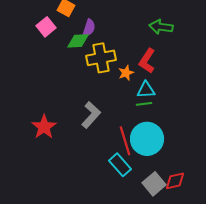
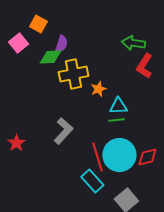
red L-shape: (147, 61) -> (144, 66), moved
red star: (44, 127) -> (16, 143), size x0.7
red diamond: (175, 181) -> (147, 157), moved

